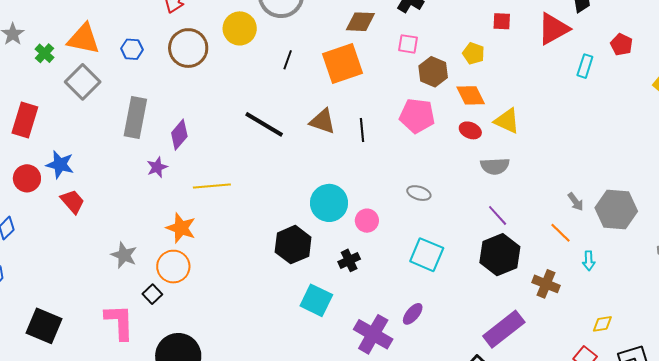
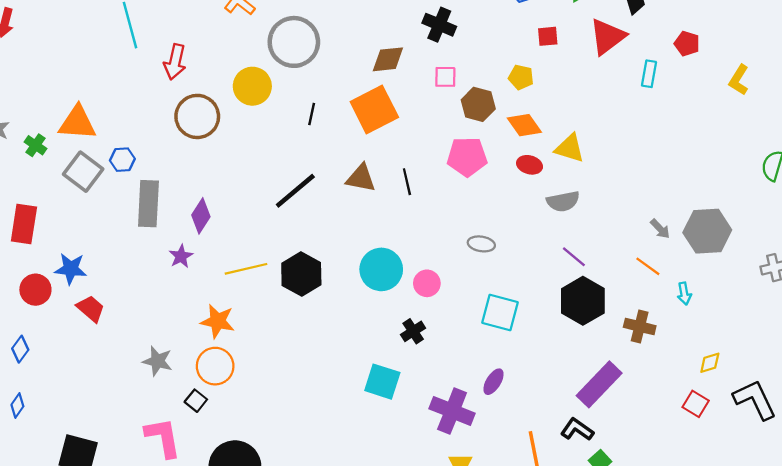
blue hexagon: (132, 49) -> (122, 160), moved
black line: (264, 124) -> (295, 191), turned -63
black hexagon: (293, 245) -> (301, 274), moved

